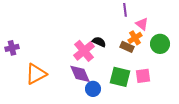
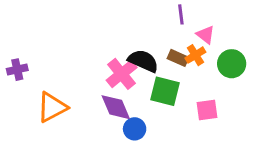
black semicircle: (99, 42) -> (143, 61), size x1.5
brown rectangle: (127, 47) -> (178, 58), moved
green square: (120, 77) -> (165, 91), moved

